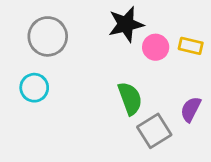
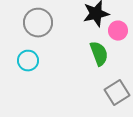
green semicircle: (130, 98) -> (99, 54), moved

